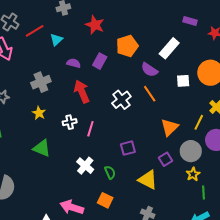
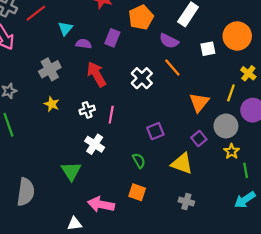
cyan triangle: (56, 40) -> (65, 29), moved
green triangle: (42, 148) -> (71, 171), moved, turned 42
white cross: (85, 166) -> (95, 144), moved

